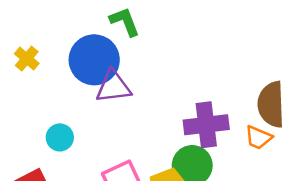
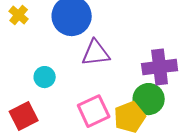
purple triangle: (113, 87) -> (96, 53), moved

